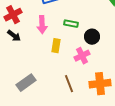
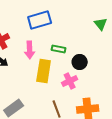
yellow rectangle: (56, 46) -> (44, 71), size x1.6

